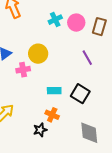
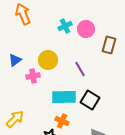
brown rectangle: (99, 27) -> (109, 45), moved
purple line: (87, 58) -> (80, 69), moved
cyan rectangle: (54, 91) -> (64, 97), size x1.6

